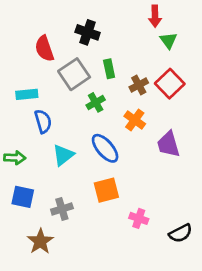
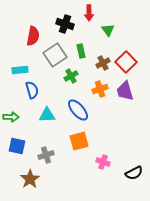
red arrow: (155, 16) -> (89, 13), moved
green triangle: (168, 40) -> (108, 30), moved
red semicircle: (44, 49) -> (33, 36), turned -150
orange cross: (135, 120) -> (100, 89), turned 35
purple trapezoid: (168, 144) -> (125, 91), moved
cyan triangle: (63, 155) -> (47, 115), turned 36

